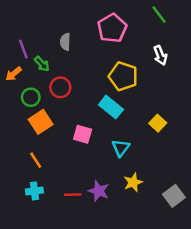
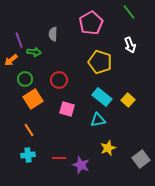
green arrow: (42, 64) -> (34, 52), turned -40
red circle: (60, 87) -> (59, 80), moved
cyan rectangle: (111, 107) -> (102, 97), moved
cyan triangle: (121, 148) -> (98, 120), turned 42
purple star: (99, 191) -> (81, 165), moved

